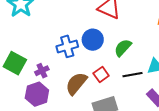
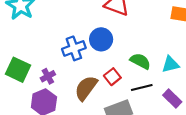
green semicircle: (123, 48) -> (140, 61), moved, turned 78
black line: (132, 75) -> (142, 88), moved

